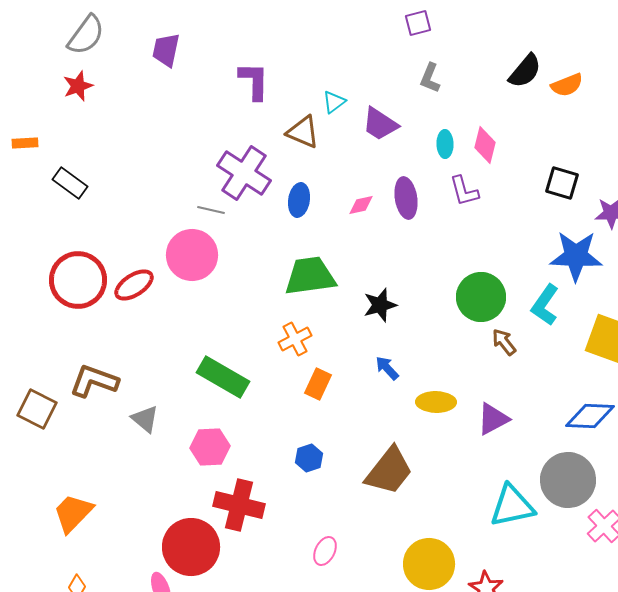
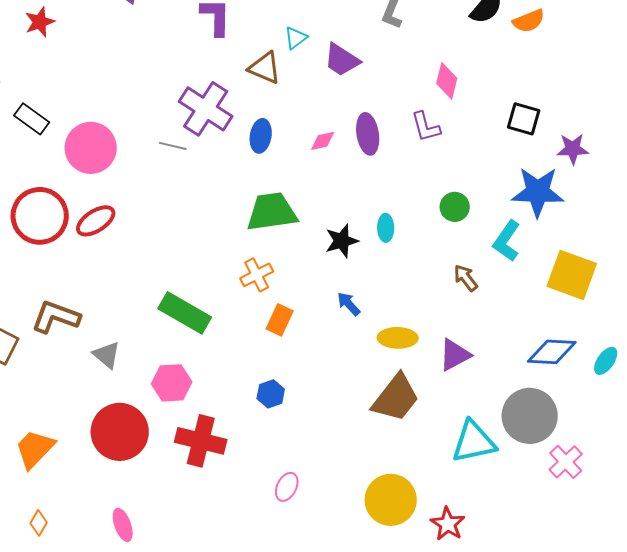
cyan ellipse: (445, 144) -> (386, 228), moved
pink circle: (192, 255) -> (91, 148), moved
green circle: (481, 297) -> (455, 207), moved, size x0.6
brown trapezoid: (389, 471) -> (396, 398), moved
red circle: (191, 547) -> (120, 432), moved

